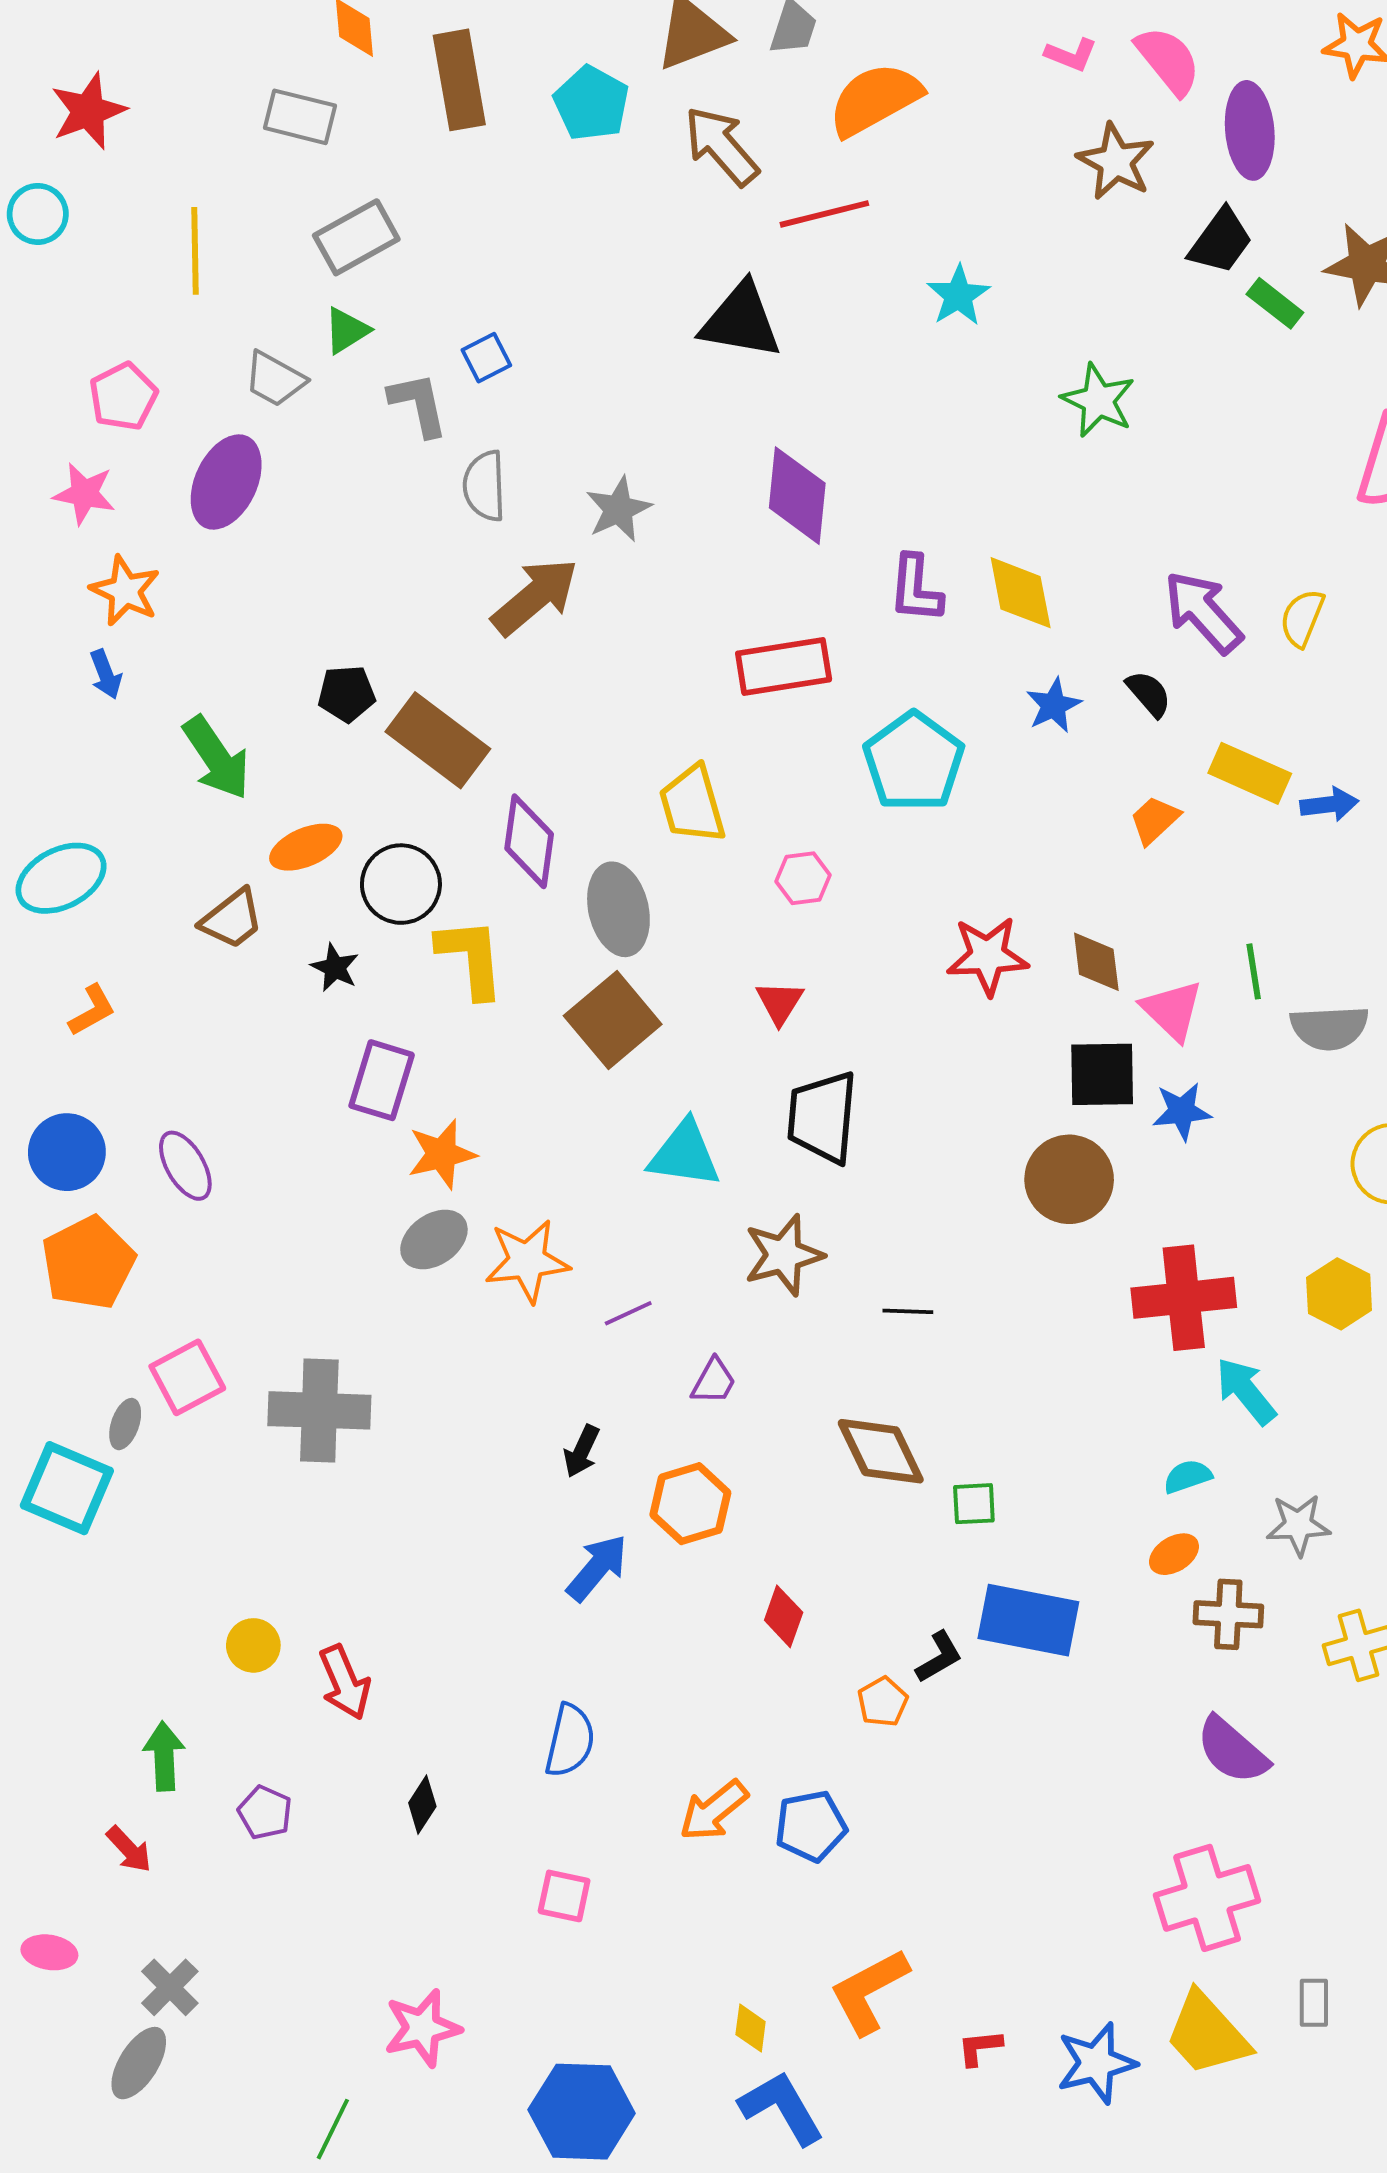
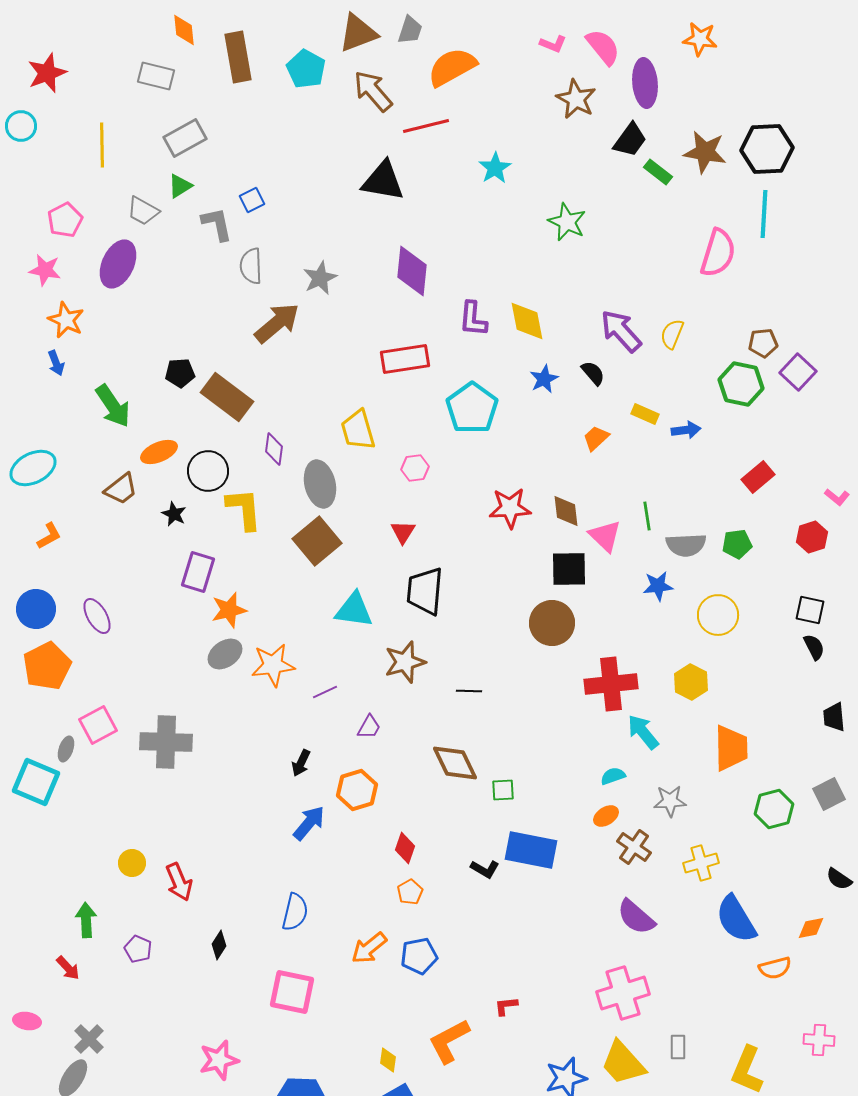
yellow rectangle: (1250, 773) -> (645, 414), size x0.7
purple diamond: (529, 841) -> (274, 449), size x0.7
blue star: (1182, 1111) -> (658, 586), moved
brown cross: (1228, 1614) -> (634, 847), turned 32
black L-shape: (939, 1657) -> (485, 869), turned 60
orange pentagon: (883, 1702) -> (410, 892), moved
pink square: (564, 1896) -> (292, 992), size x1.6
red L-shape: (980, 2047) -> (506, 1006), moved

